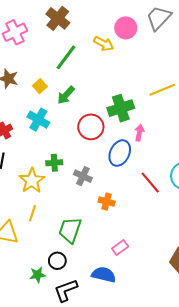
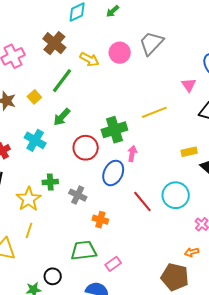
yellow arrow: (104, 44) -> (89, 59), moved
yellow square: (40, 86) -> (34, 97), moved
green trapezoid: (70, 230) -> (84, 251), moved, turned 64

